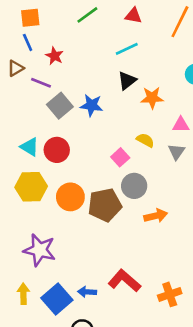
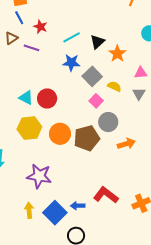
cyan line: (127, 49) -> (72, 37), moved
orange star: (152, 98) -> (117, 54), turned -30
gray square: (60, 106) -> (92, 76), moved

